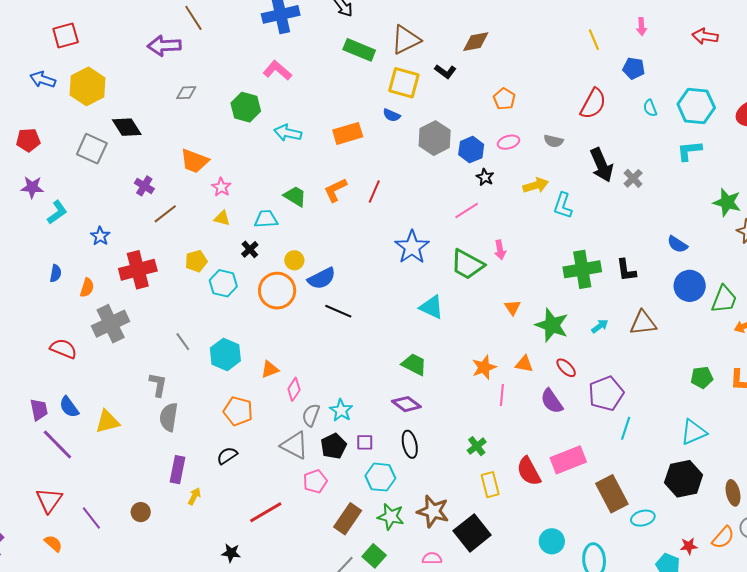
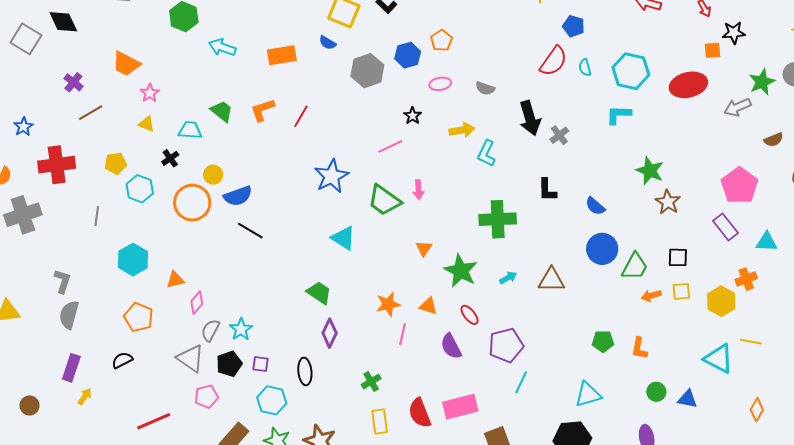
red semicircle: (593, 104) -> (554, 61), moved
blue hexagon: (471, 150) -> (408, 55), moved
black L-shape: (626, 270) -> (547, 190), moved
gray line: (183, 342) -> (97, 216), moved, turned 36
purple diamond: (406, 404) -> (330, 333), moved, turned 72

